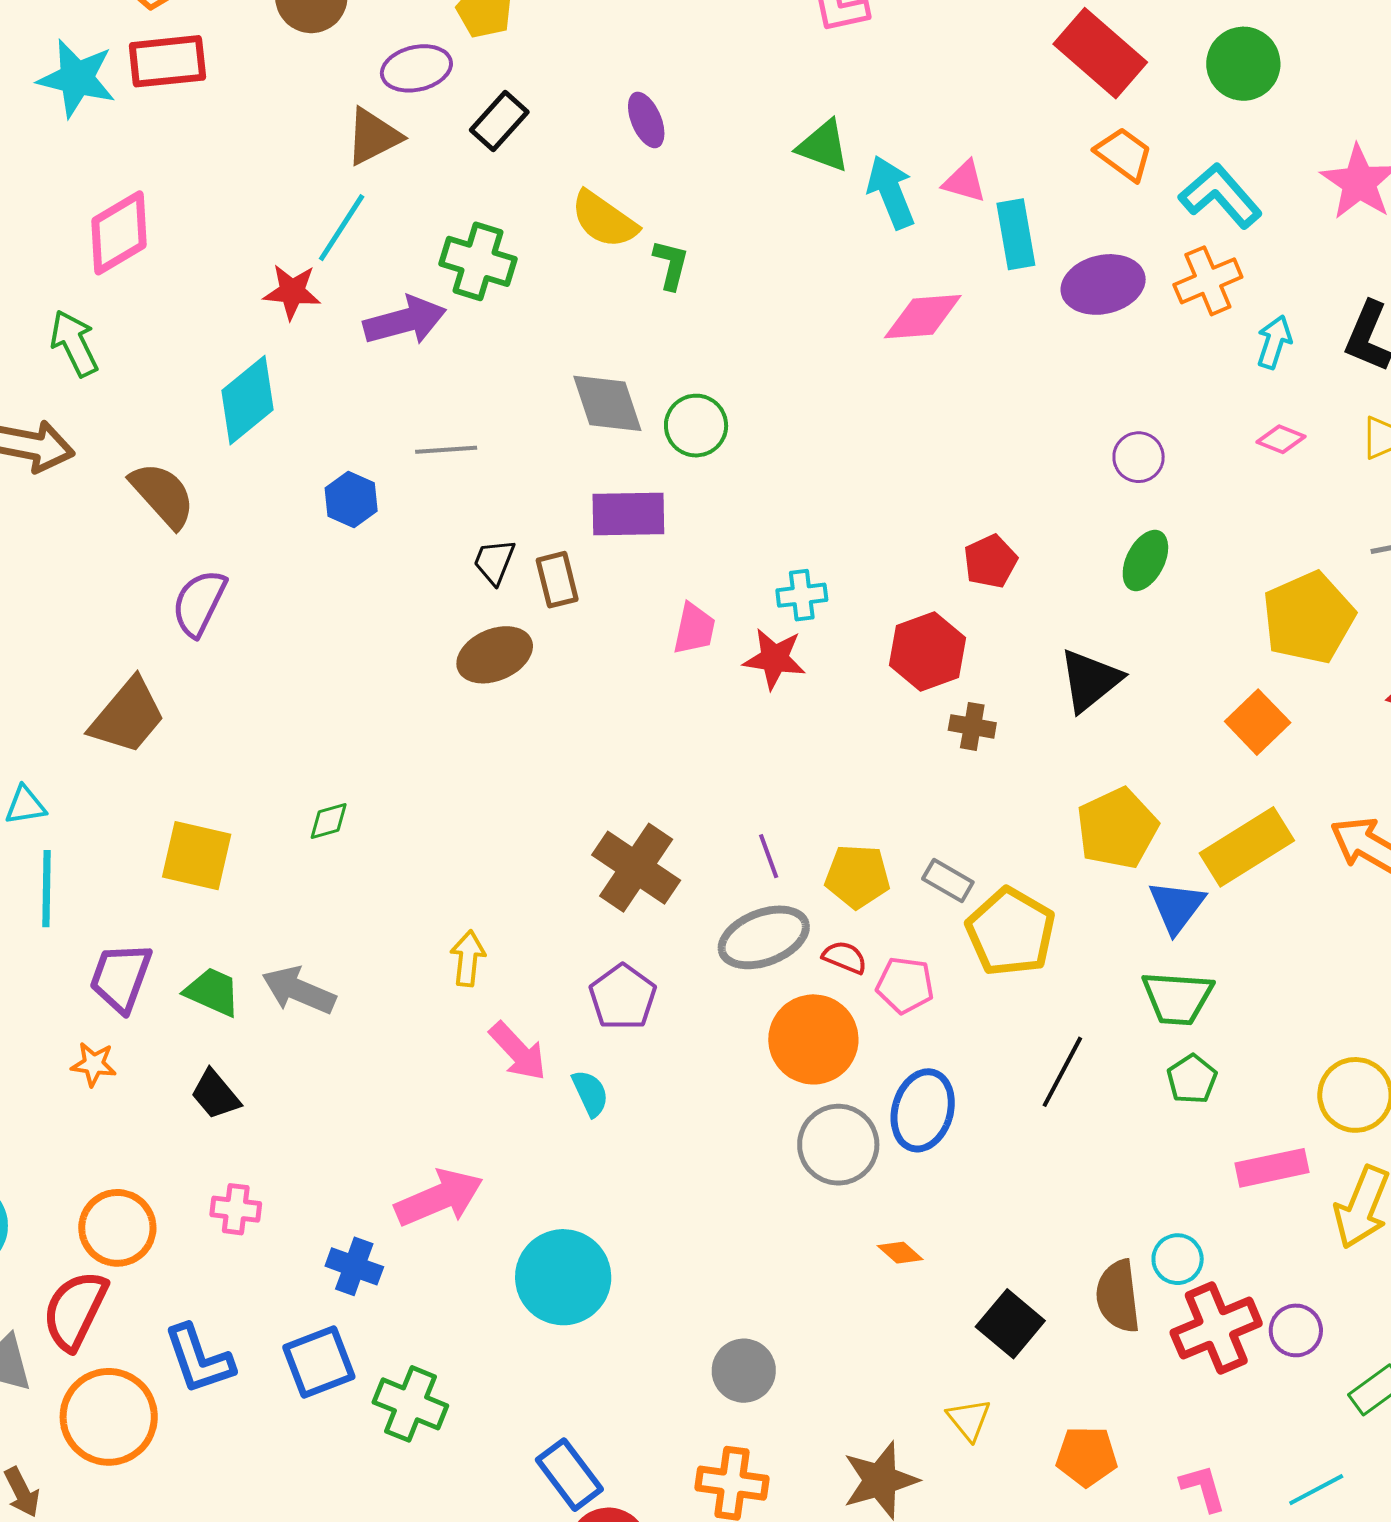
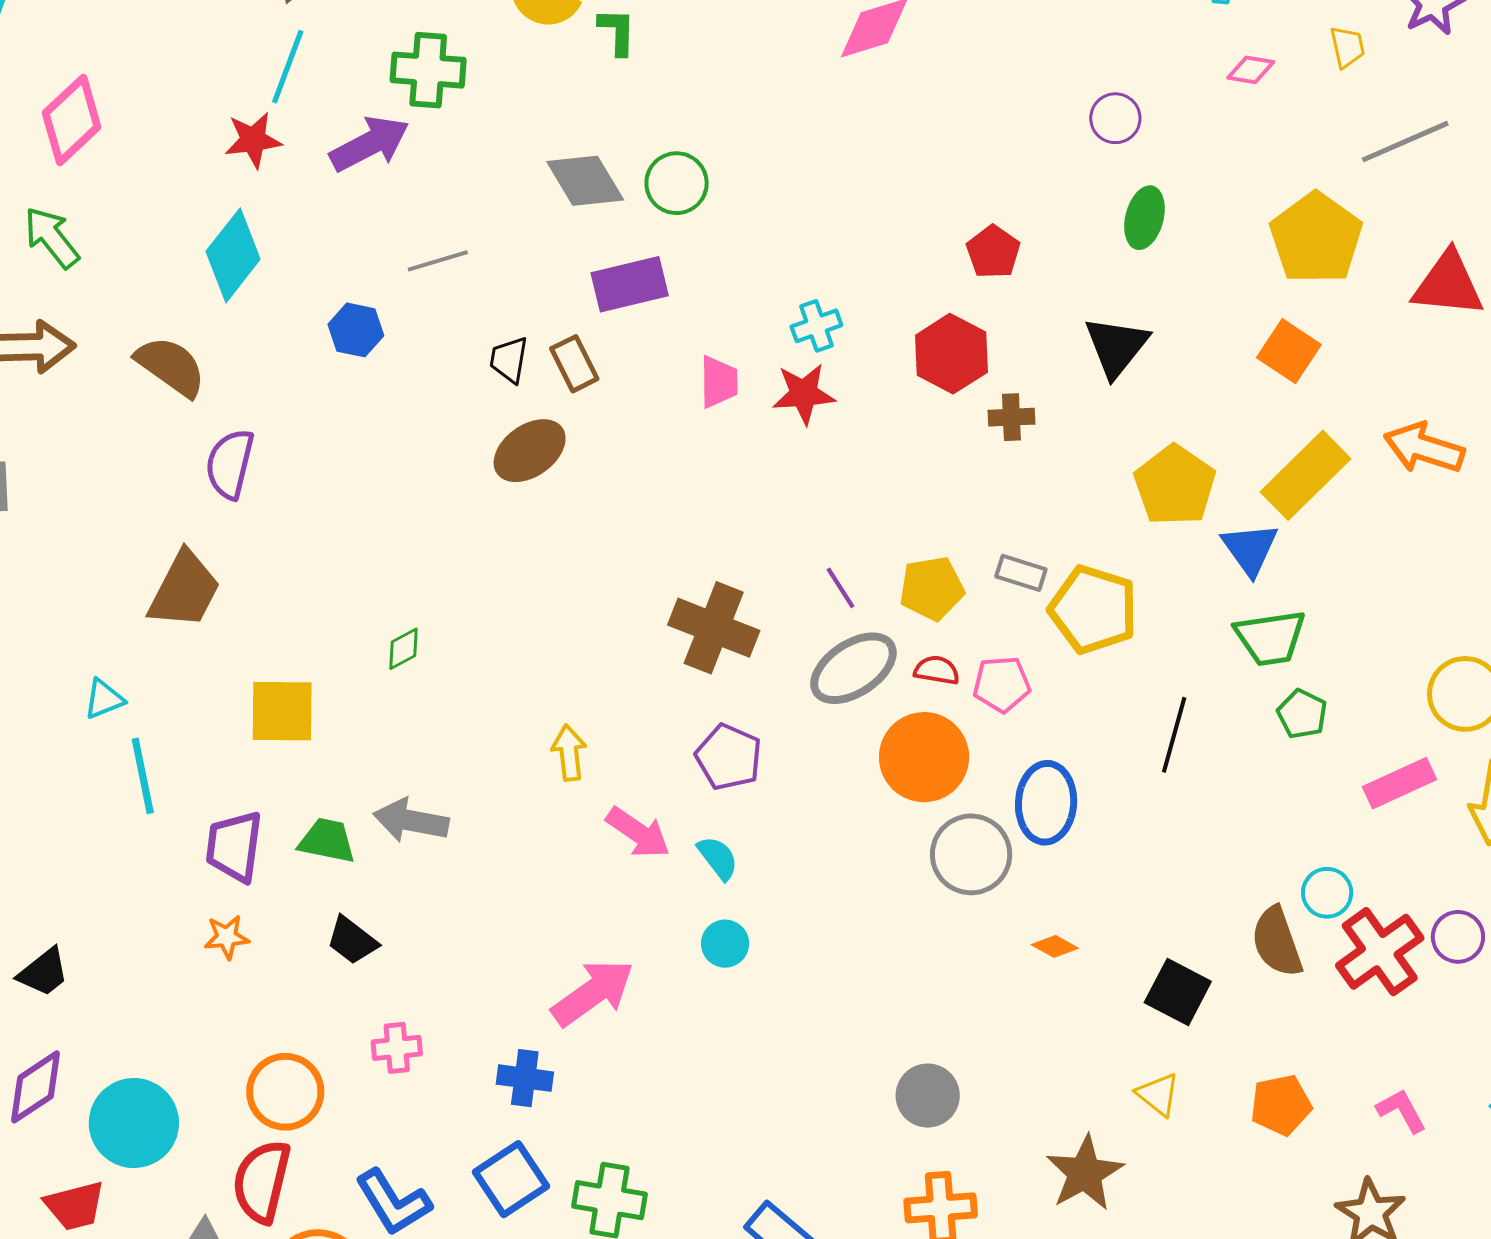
cyan circle: (563, 1277) -> (725, 944), moved, size x0.5

